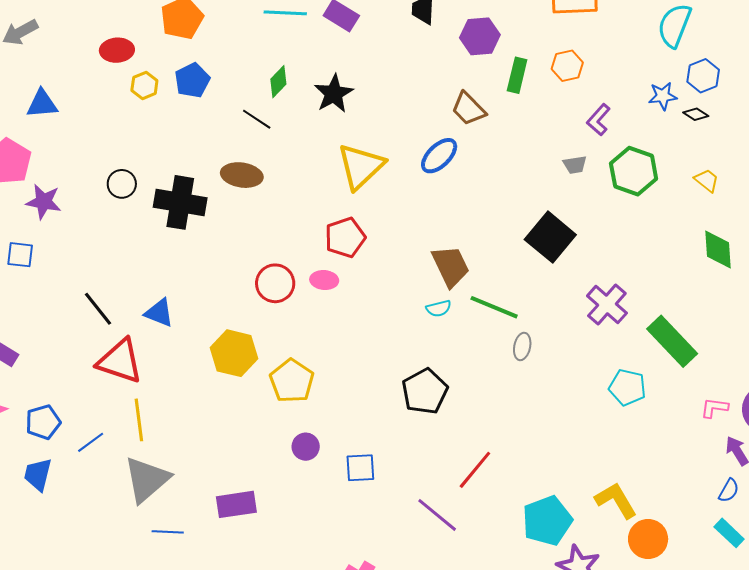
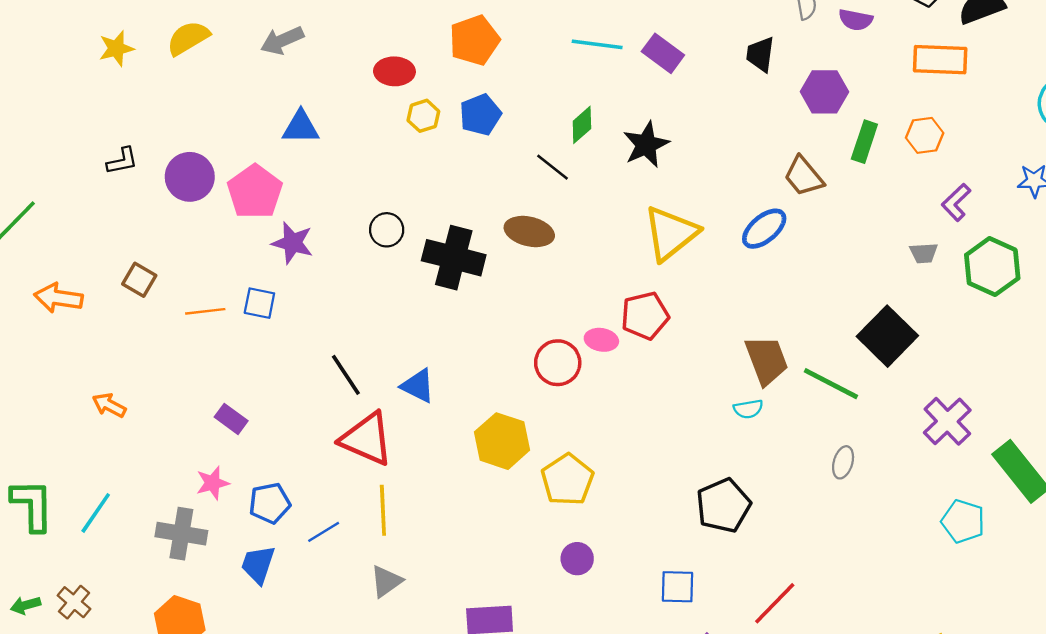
pink ellipse: (324, 280) -> (601, 340), moved
green line: (494, 307) -> (831, 384), moved
blue square: (360, 468) -> (677, 587), moved
gray triangle: (147, 479) -> (386, 581), size x0.6

